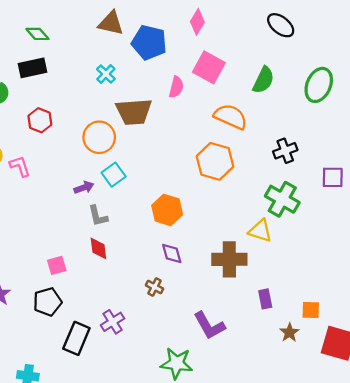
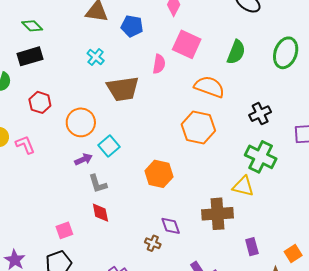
blue pentagon: (149, 42) -> (132, 26), size x0.7
orange circle: (99, 137) -> (81, 122), moved
purple diamond: (172, 253) -> (171, 226), moved
orange square: (311, 310) -> (293, 253), turned -30

